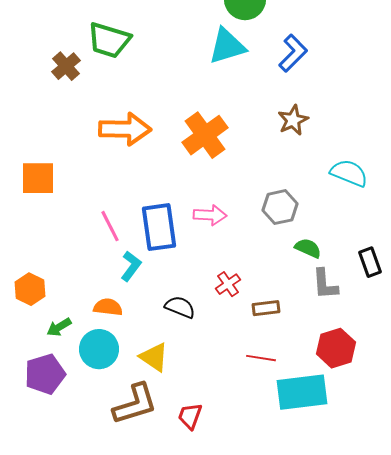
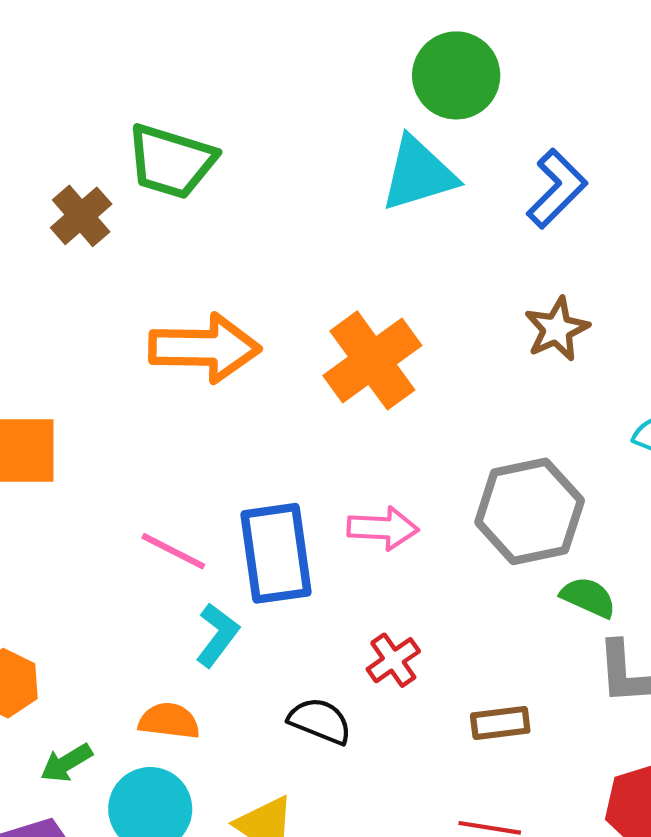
gray hexagon: (280, 207) -> (530, 511), size x1.4
pink line: (110, 226) -> (173, 551), turned -36
red cross: (228, 284) -> (393, 660), moved

